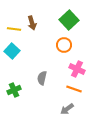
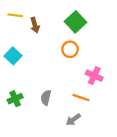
yellow line: (14, 29) -> (15, 15), moved
pink cross: (77, 69) -> (94, 76), moved
gray semicircle: (42, 78) -> (46, 98), moved

